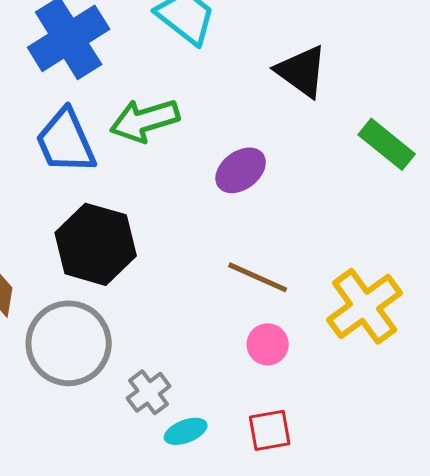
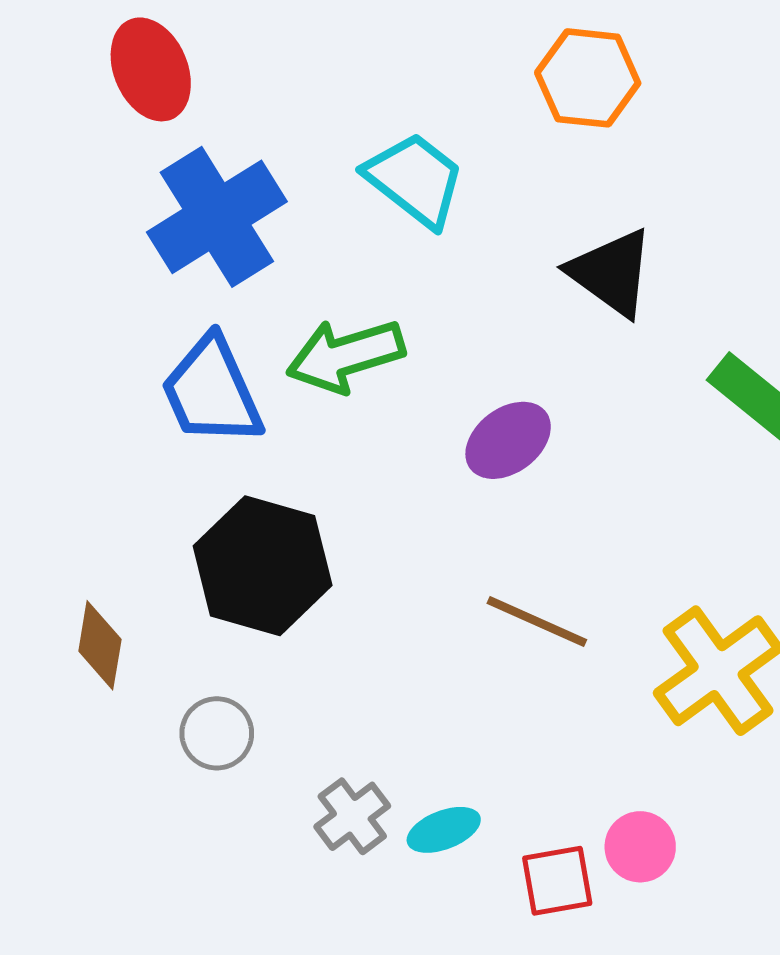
gray circle: (69, 343) -> (217, 733), size x0.5
pink circle: (268, 344) -> (640, 847), moved
cyan ellipse: (186, 431) -> (444, 830), moved

